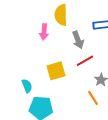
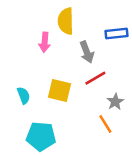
yellow square: (56, 71) -> (60, 90), turned 30
cyan semicircle: (27, 86) -> (24, 95), moved

